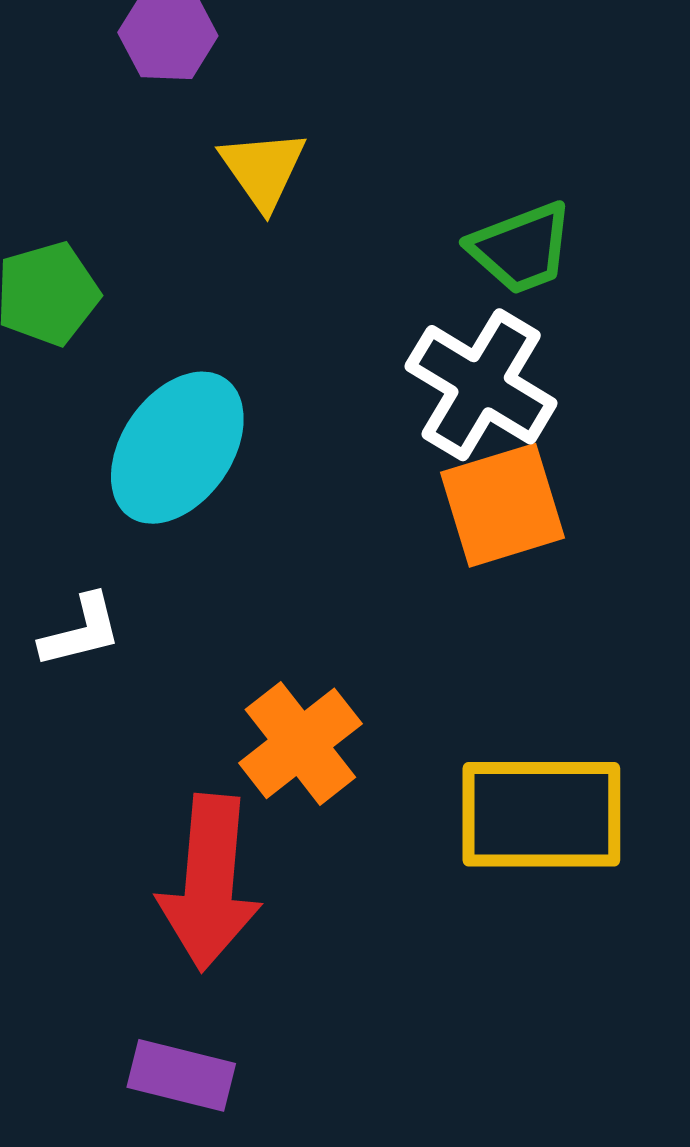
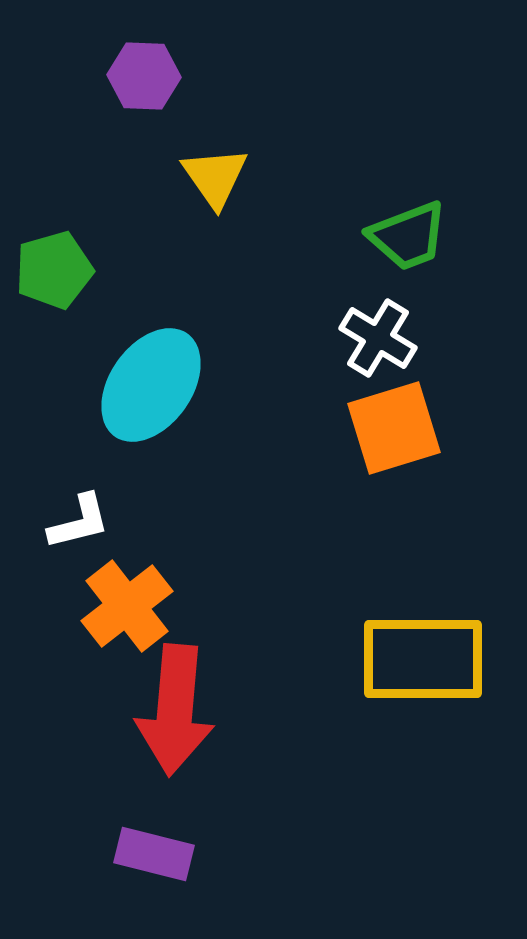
white cross: (481, 385) -> (378, 338), size x0.7
orange cross: (300, 743) -> (127, 606), moved

